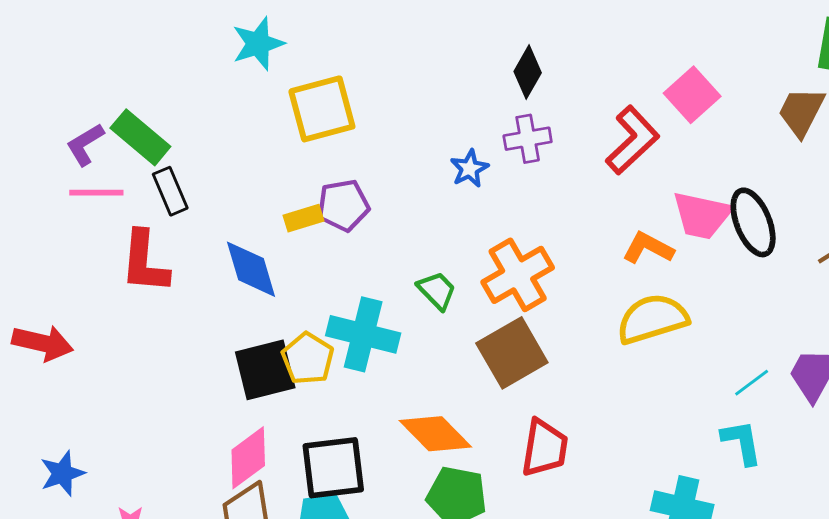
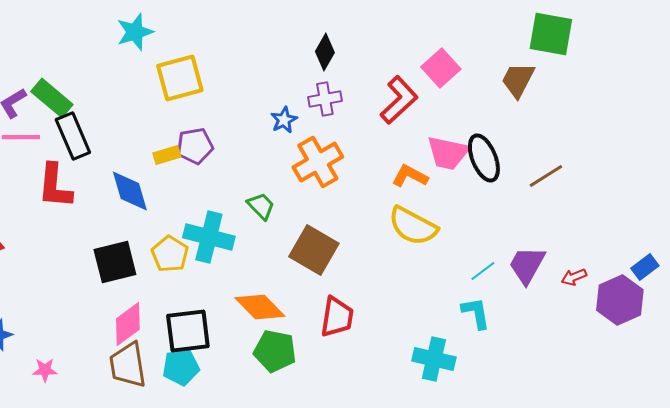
black rectangle: (170, 191) -> (73, 136), size x1.4
orange cross: (518, 275) -> (318, 162), moved
yellow semicircle: (652, 319) -> (413, 226), turned -135
brown square: (512, 353) -> (314, 250), turned -30
black square: (265, 370) -> (115, 262), moved

